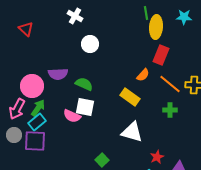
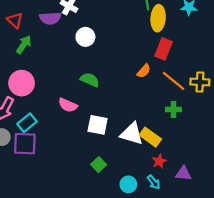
purple semicircle: (58, 74) -> (50, 18), moved
green semicircle: (84, 84) -> (90, 80), moved
yellow rectangle: (130, 97) -> (150, 137), moved
white square: (85, 107) -> (98, 125), moved
green arrow: (38, 108) -> (24, 45), moved
pink semicircle: (72, 116) -> (68, 105), moved

